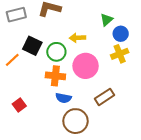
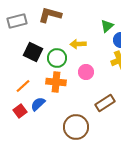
orange line: (12, 60) -> (23, 86), moved
pink circle: (86, 66) -> (86, 72), size x0.6
blue semicircle: (63, 98) -> (38, 104), moved, turned 126

